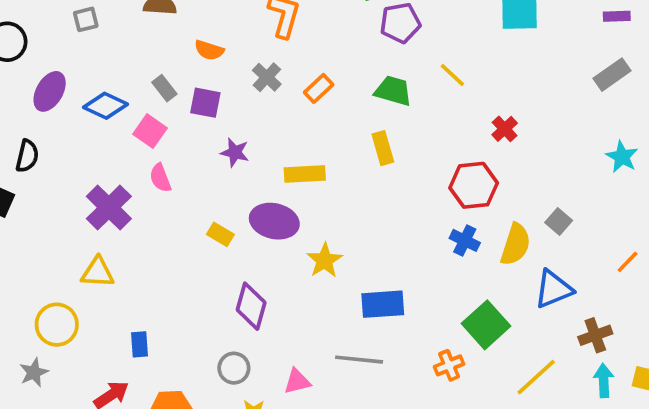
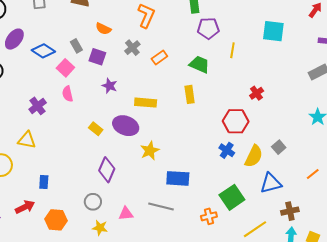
yellow line: (452, 75) -> (232, 50), moved, turned 49
purple cross: (109, 208) -> (38, 106), size x0.7

